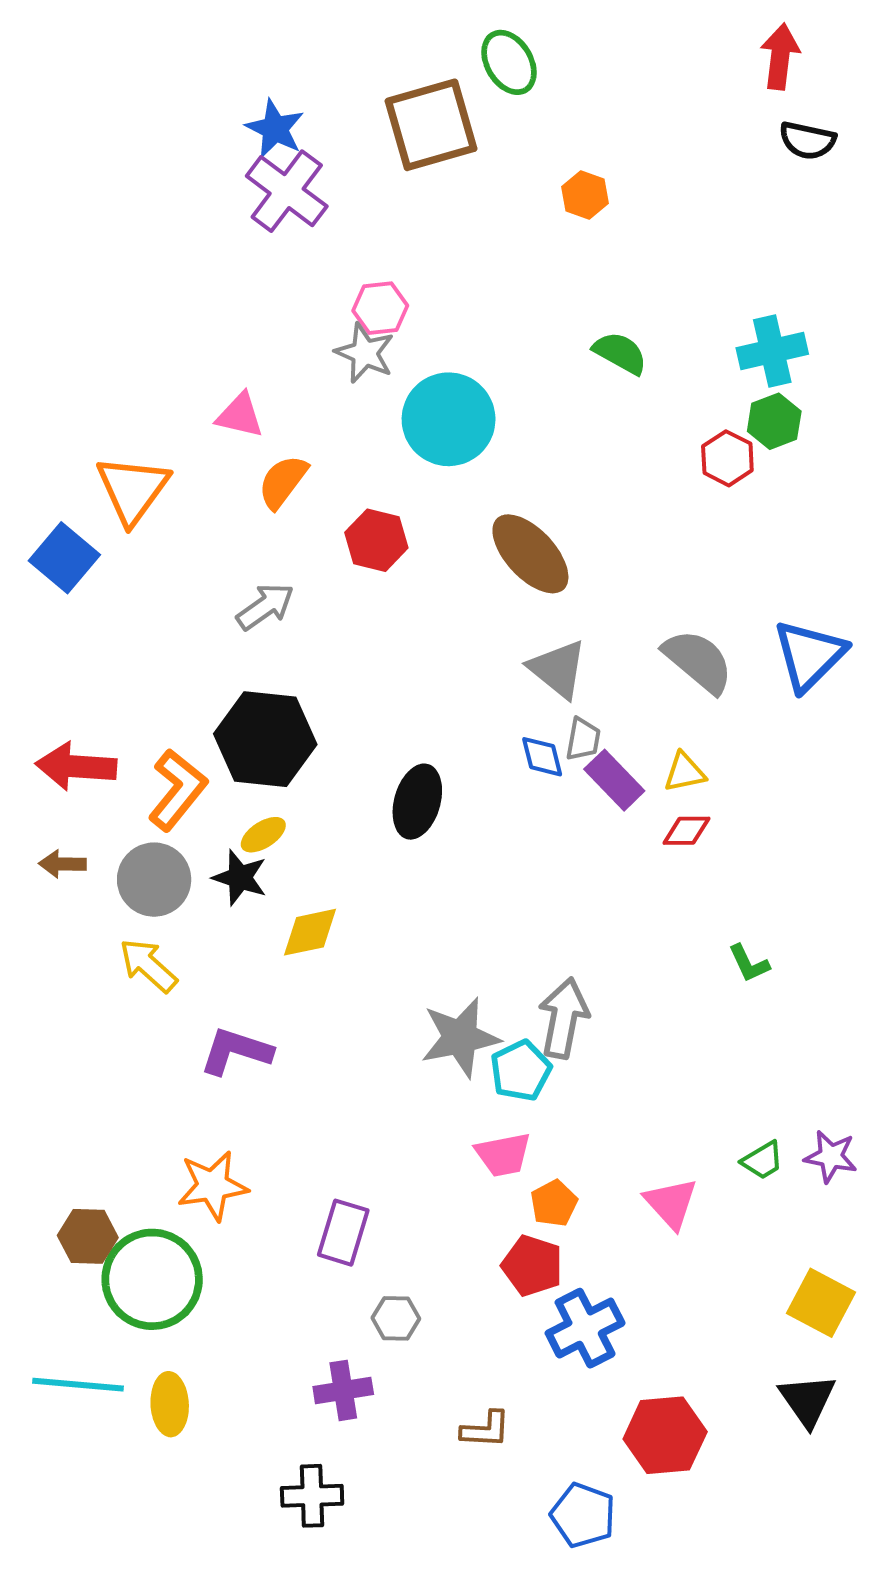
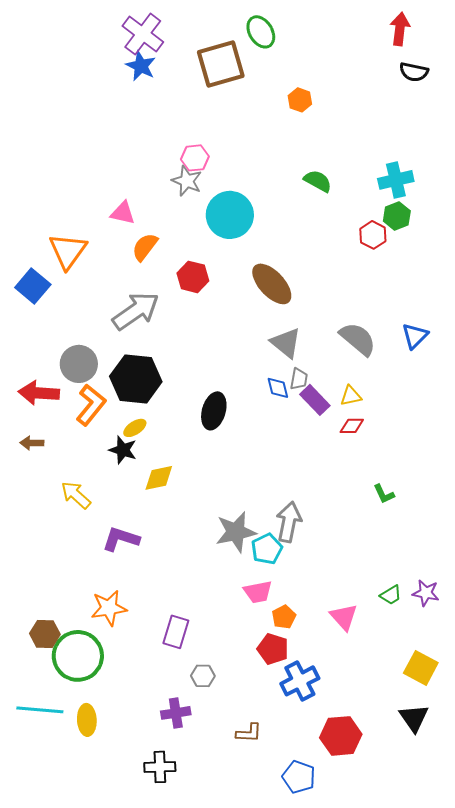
purple cross: (287, 191) -> (143, 34), moved
gray arrow: (265, 607) -> (136, 311), size x1.6
blue triangle: (809, 655) -> (415, 336), size x0.7
gray circle: (154, 880) -> (79, 364), moved

